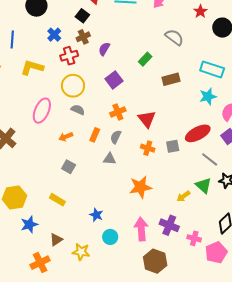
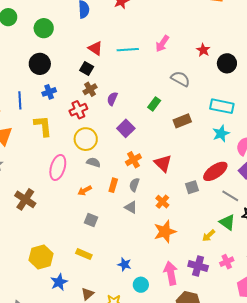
blue cross: (54, 35) -> (49, 92), moved, turned 32
yellow L-shape: (32, 68) -> (43, 126), turned 75
orange cross: (148, 148) -> (162, 202), moved, turned 32
gray triangle: (110, 159) -> (131, 207), turned 32
pink cross: (194, 238) -> (227, 262), moved, turned -32

